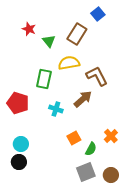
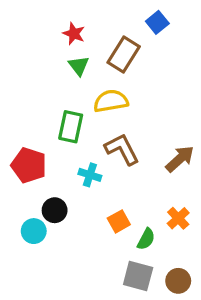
red star: (29, 29) -> (74, 34), moved
brown L-shape: (97, 76) -> (122, 149), moved
brown arrow: (83, 99) -> (180, 159), moved
black circle: (19, 162) -> (55, 210), moved
gray square: (86, 172) -> (138, 276), turned 36

